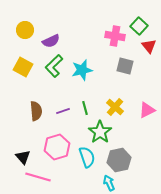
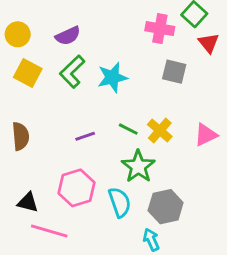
yellow circle: (25, 30) -> (18, 34), moved
green line: (85, 108) -> (128, 129), moved, turned -48
brown semicircle: (36, 111) -> (21, 136), moved
black triangle: (23, 157) -> (28, 202), turned -35

